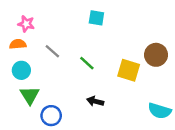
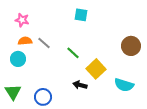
orange semicircle: (18, 44) -> (25, 41), moved
yellow square: (129, 70) -> (96, 69), moved, turned 30
green triangle: (30, 95) -> (13, 92), moved
cyan semicircle: (160, 111) -> (124, 85), moved

